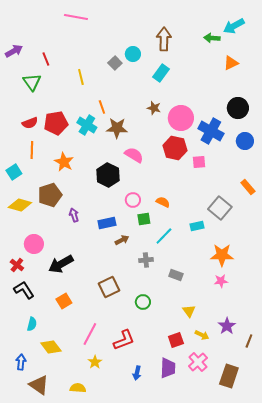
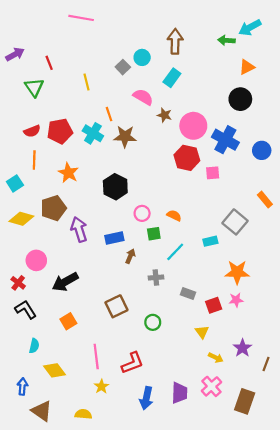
black circle: (238, 108) -> (240, 99), moved
pink semicircle: (134, 155) -> (143, 97), moved
purple arrow: (74, 215) -> (79, 229), size x1.6
brown arrow: (122, 240) -> (130, 256), turned -40
pink line: (90, 334) -> (96, 357), turned -35
red square: (176, 340) -> (214, 305), moved
blue arrow: (137, 373) -> (146, 398), size x1.5

